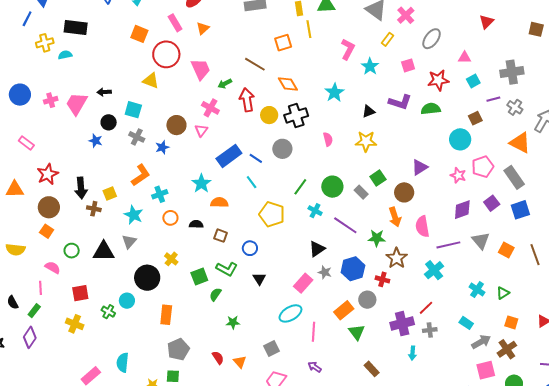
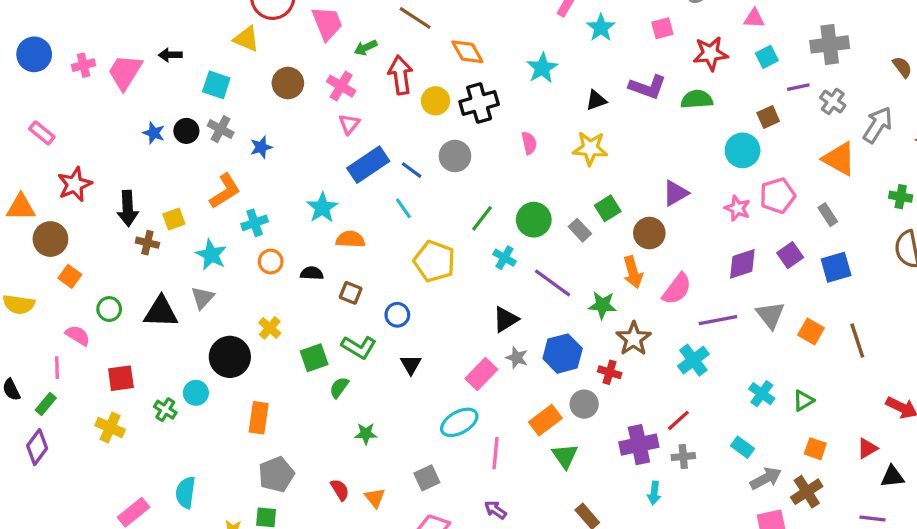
black circle: (109, 122) -> (186, 131), moved
brown circle: (176, 125) -> (288, 83), moved
pink triangle: (201, 130) -> (349, 124), moved
gray rectangle: (514, 177) -> (828, 215), size x0.6
brown circle: (49, 207) -> (50, 239), moved
pink semicircle: (422, 226) -> (677, 289), turned -135

